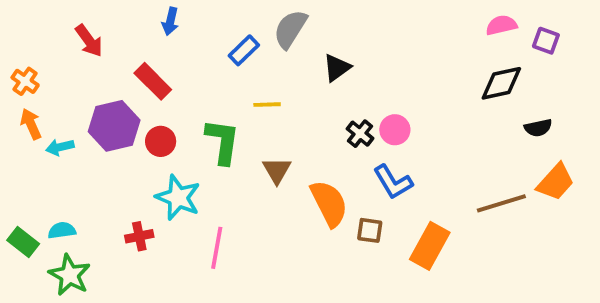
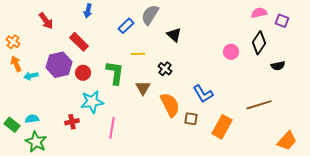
black triangle: (337, 68) -> (174, 35), turned -42
black diamond: (501, 83) -> (259, 43), turned -45
pink circle: (395, 130) -> (231, 52), moved
black cross: (360, 134) -> (165, 69), moved
orange trapezoid: (556, 182) -> (287, 141), moved
cyan star: (178, 198) -> (92, 102), turned -30

